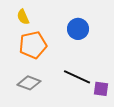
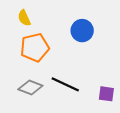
black line: (77, 77) -> (65, 84), moved

